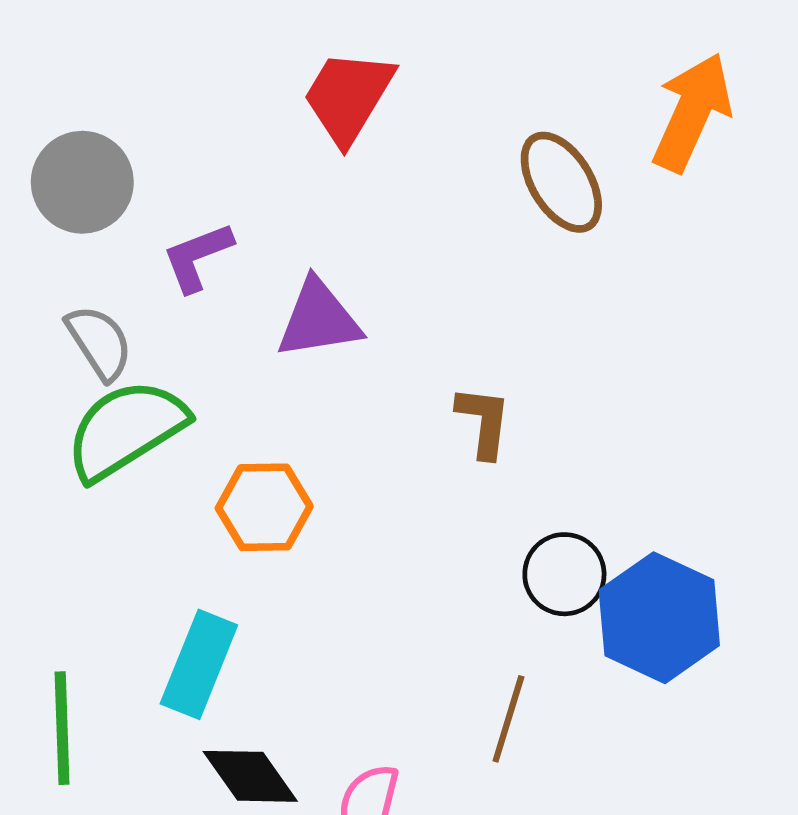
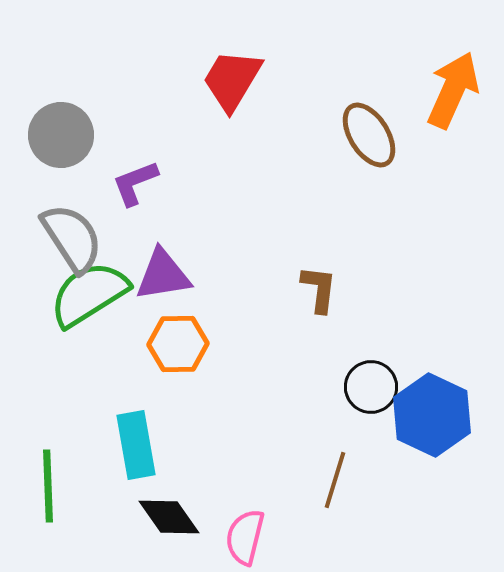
purple triangle: (319, 319) -> (163, 275), moved
gray semicircle: (99, 342) -> (72, 238), size x1.4
cyan rectangle: (199, 664) -> (136, 445), turned -32

